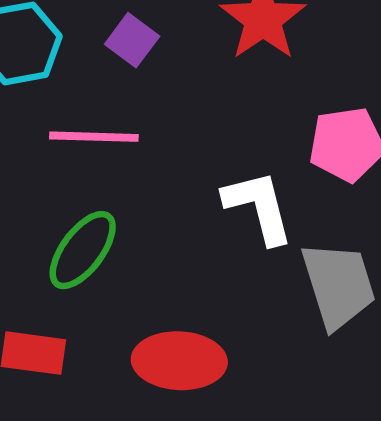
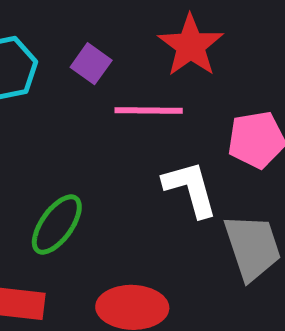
pink line: (94, 137) -> (149, 111), moved

